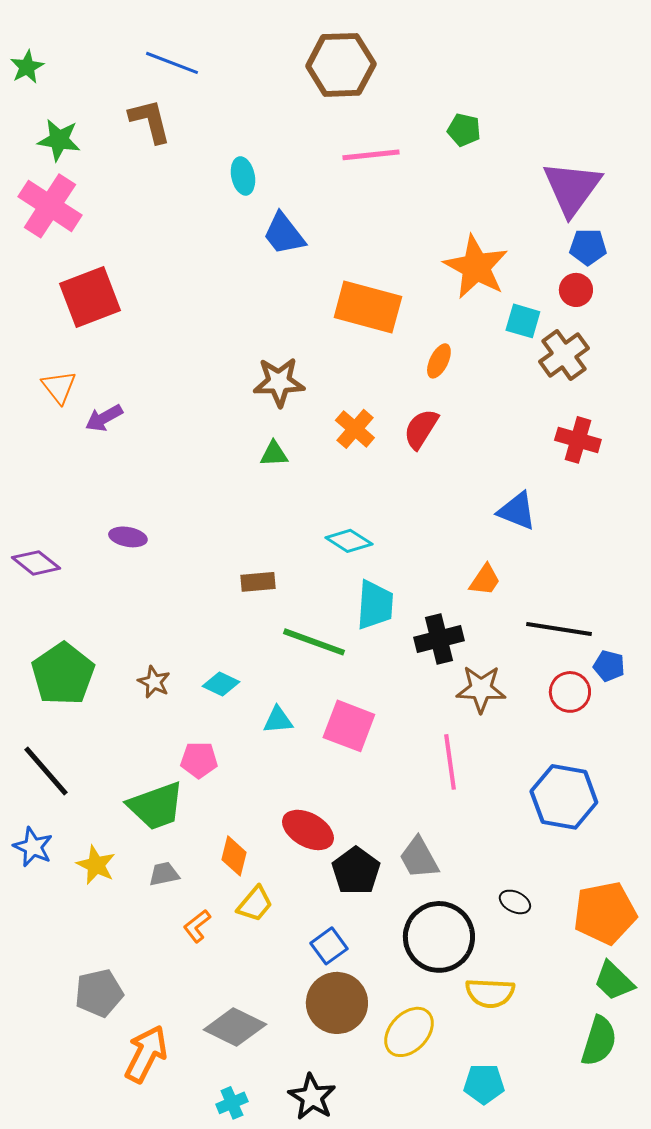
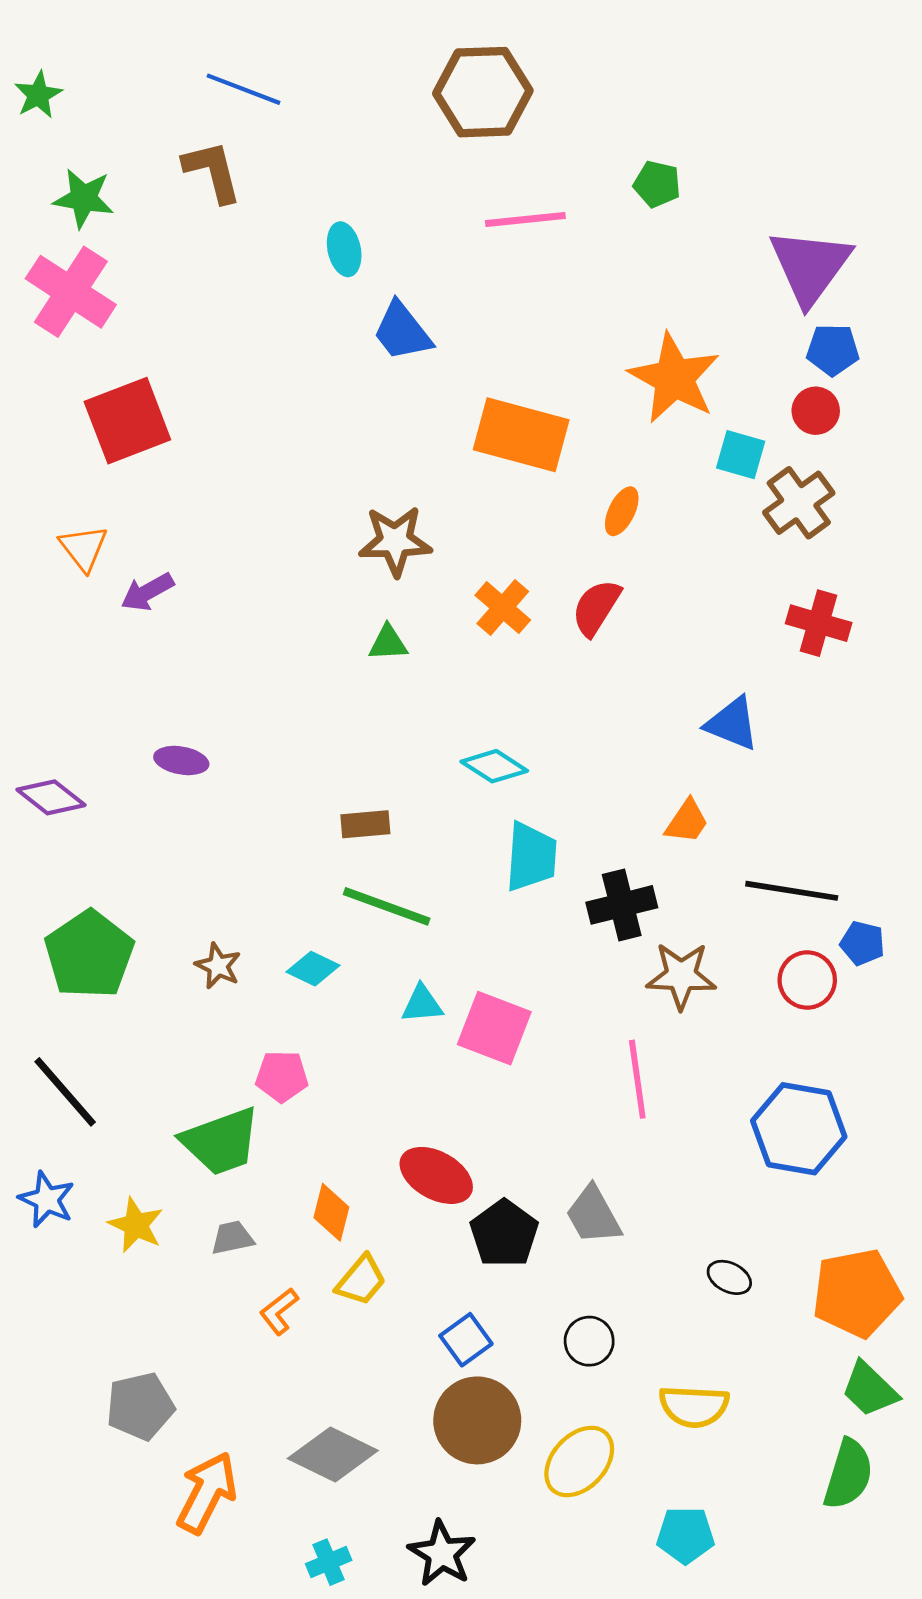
green line: (314, 642) -> (387, 906), moved
cyan triangle: (278, 720) -> (422, 1004), moved
black circle: (439, 937) -> (589, 1341), moved, size x0.5

